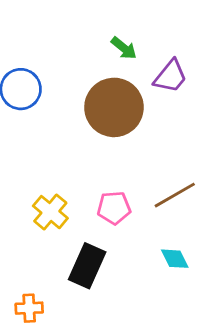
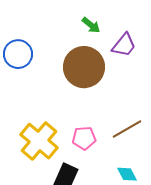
yellow cross: (50, 212) -> (39, 141), size x1.5

